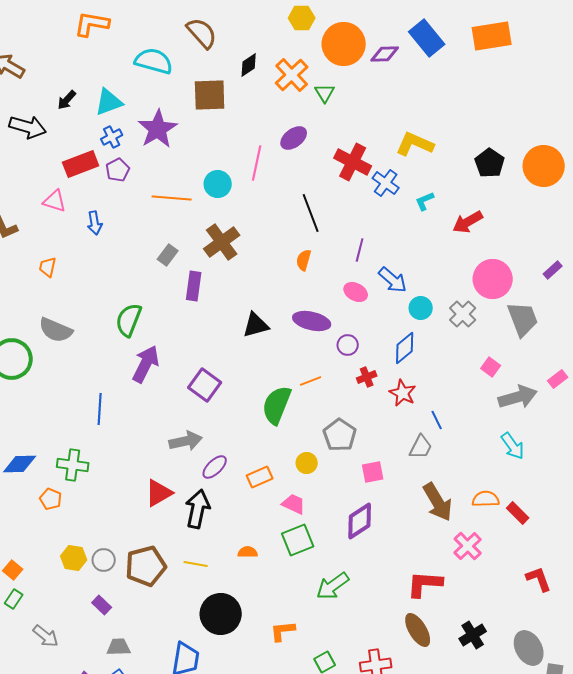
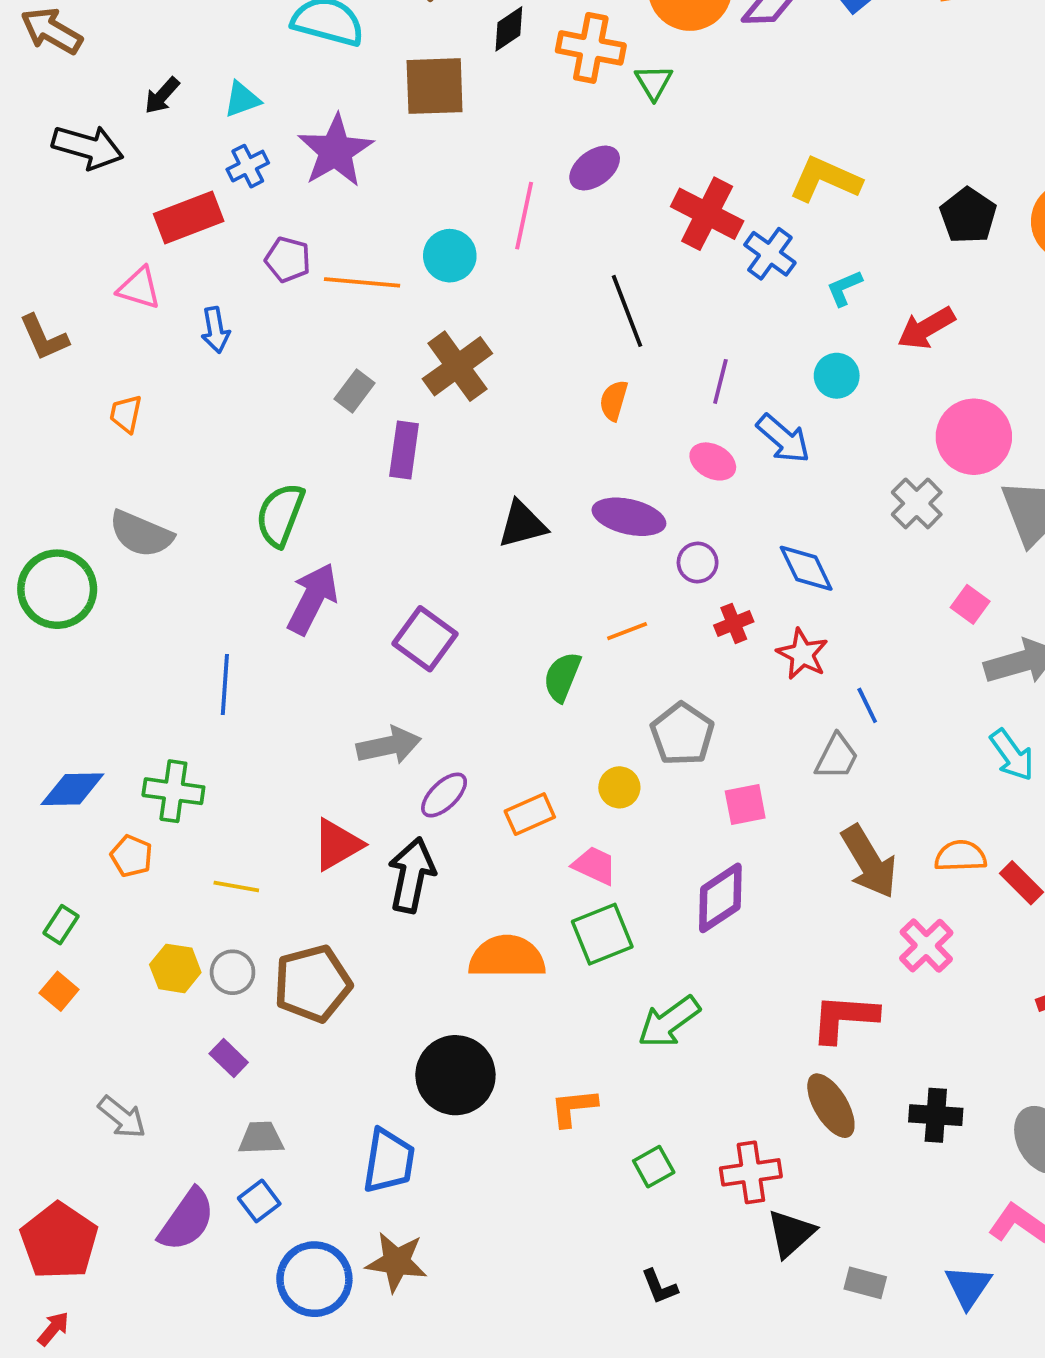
orange cross: (292, 75) -> (591, 48), turned -36
cyan triangle: (109, 102) -> (242, 99), size x0.7
purple pentagon: (118, 170) -> (288, 259), moved, turned -30
cyan circle: (421, 308) -> (837, 376), moved
blue diamond: (405, 348) -> (806, 568), turned -76
green semicircle: (277, 405) -> (562, 677), size x0.7
orange semicircle: (248, 552) -> (507, 957), size x2.0
yellow line: (196, 564) -> (236, 886), moved
green rectangle: (14, 599) -> (61, 925), moved
black cross: (473, 635) -> (936, 1115), turned 36

